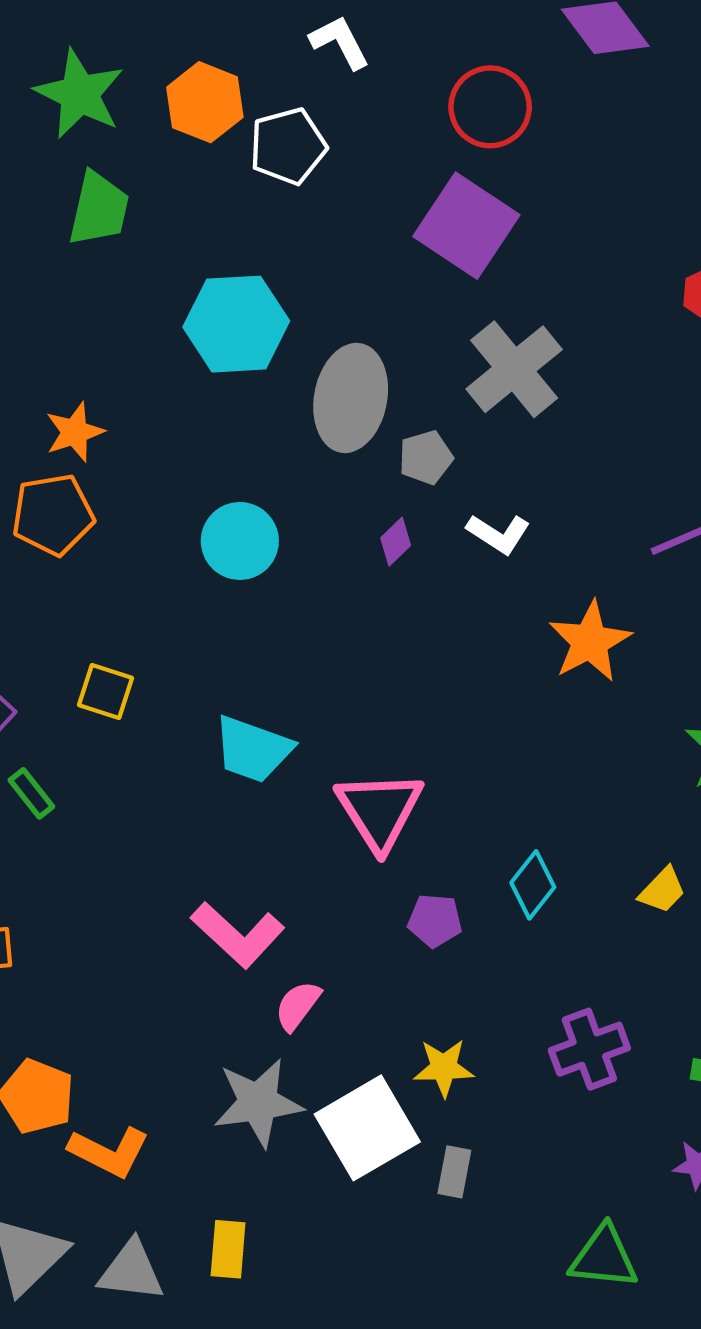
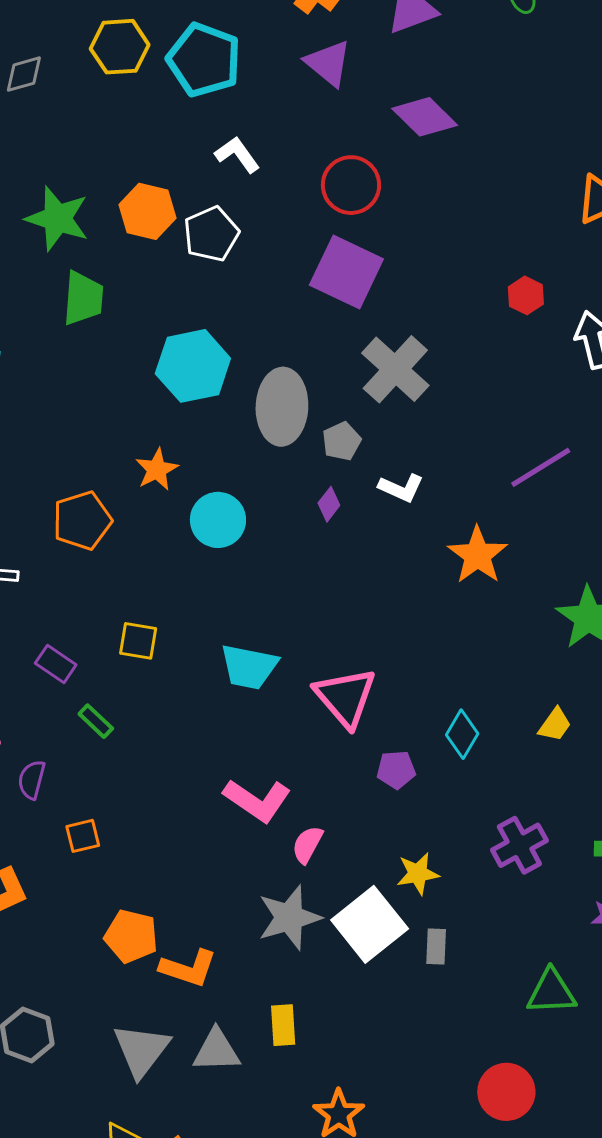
orange star: (75, 432) -> (157, 469), moved

